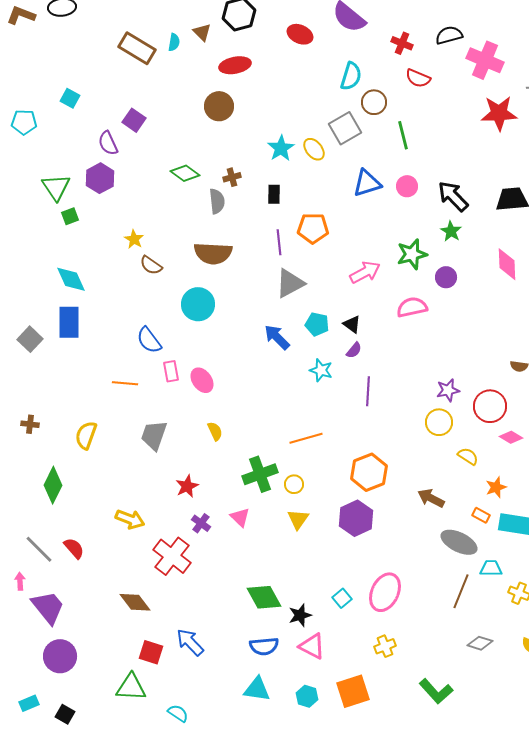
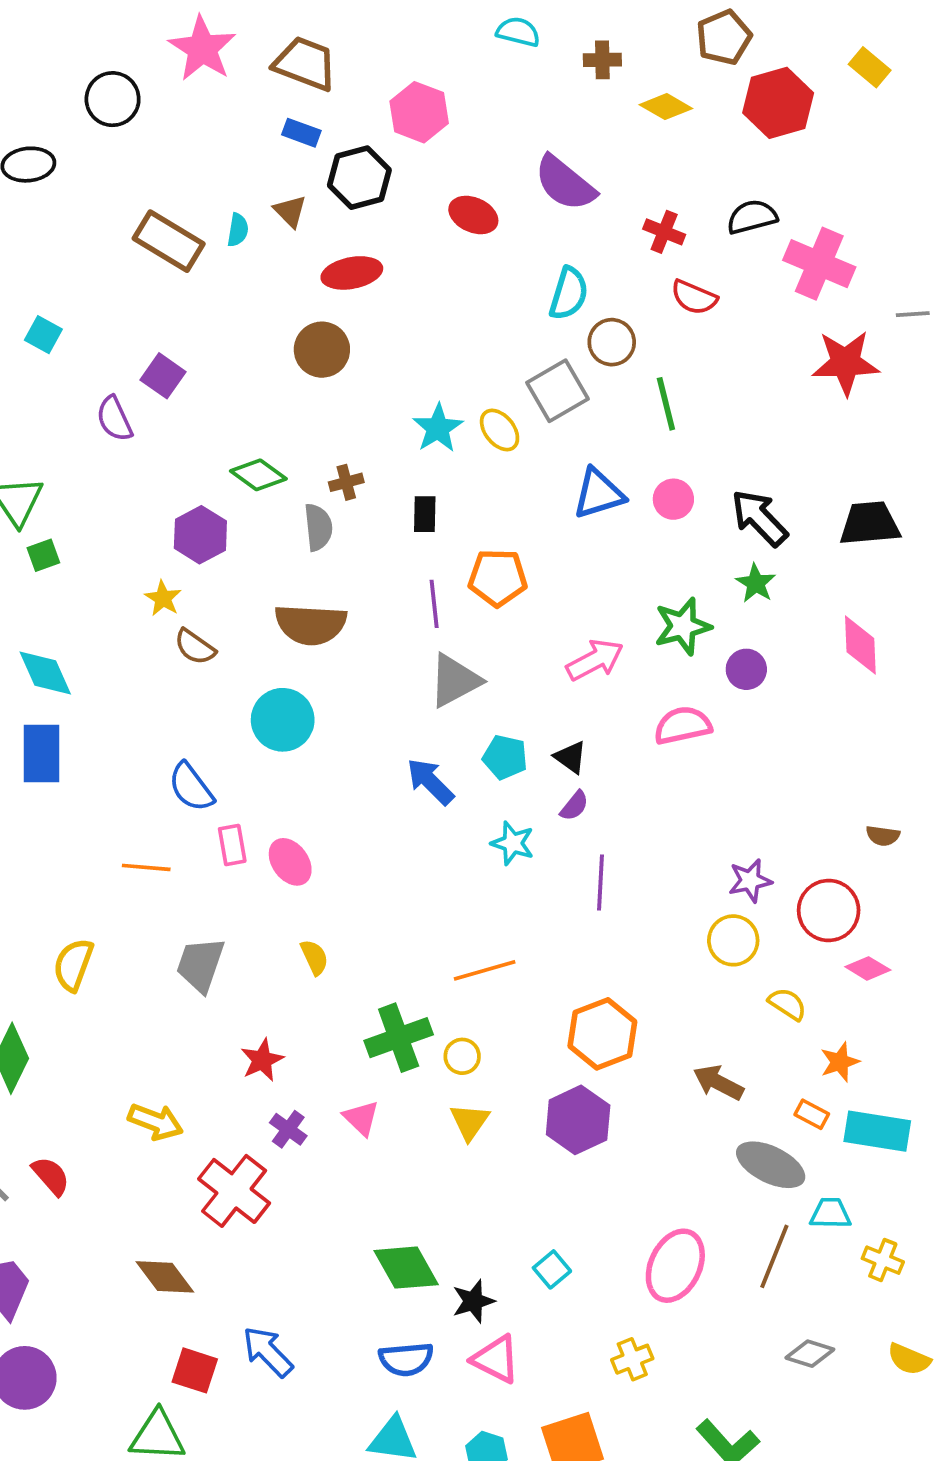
purple hexagon: (100, 178) -> (200, 535), moved
pink ellipse: (385, 592) -> (675, 1266), moved

